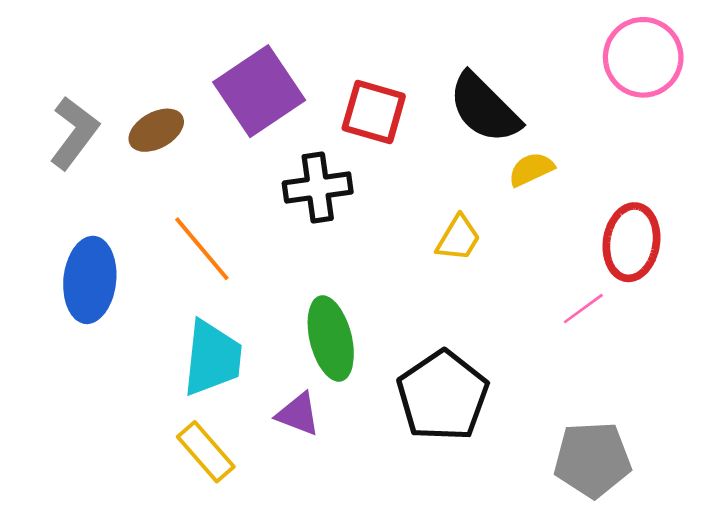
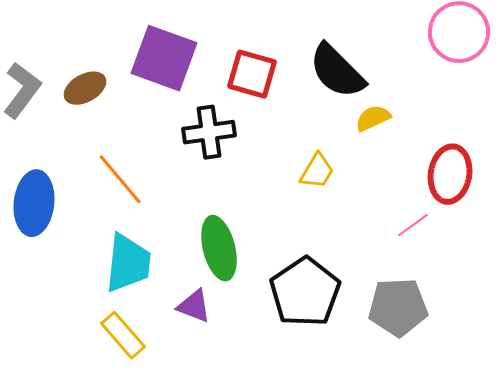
purple square: (259, 91) -> (164, 58), turned -36
gray pentagon: (592, 460) -> (398, 307), moved

